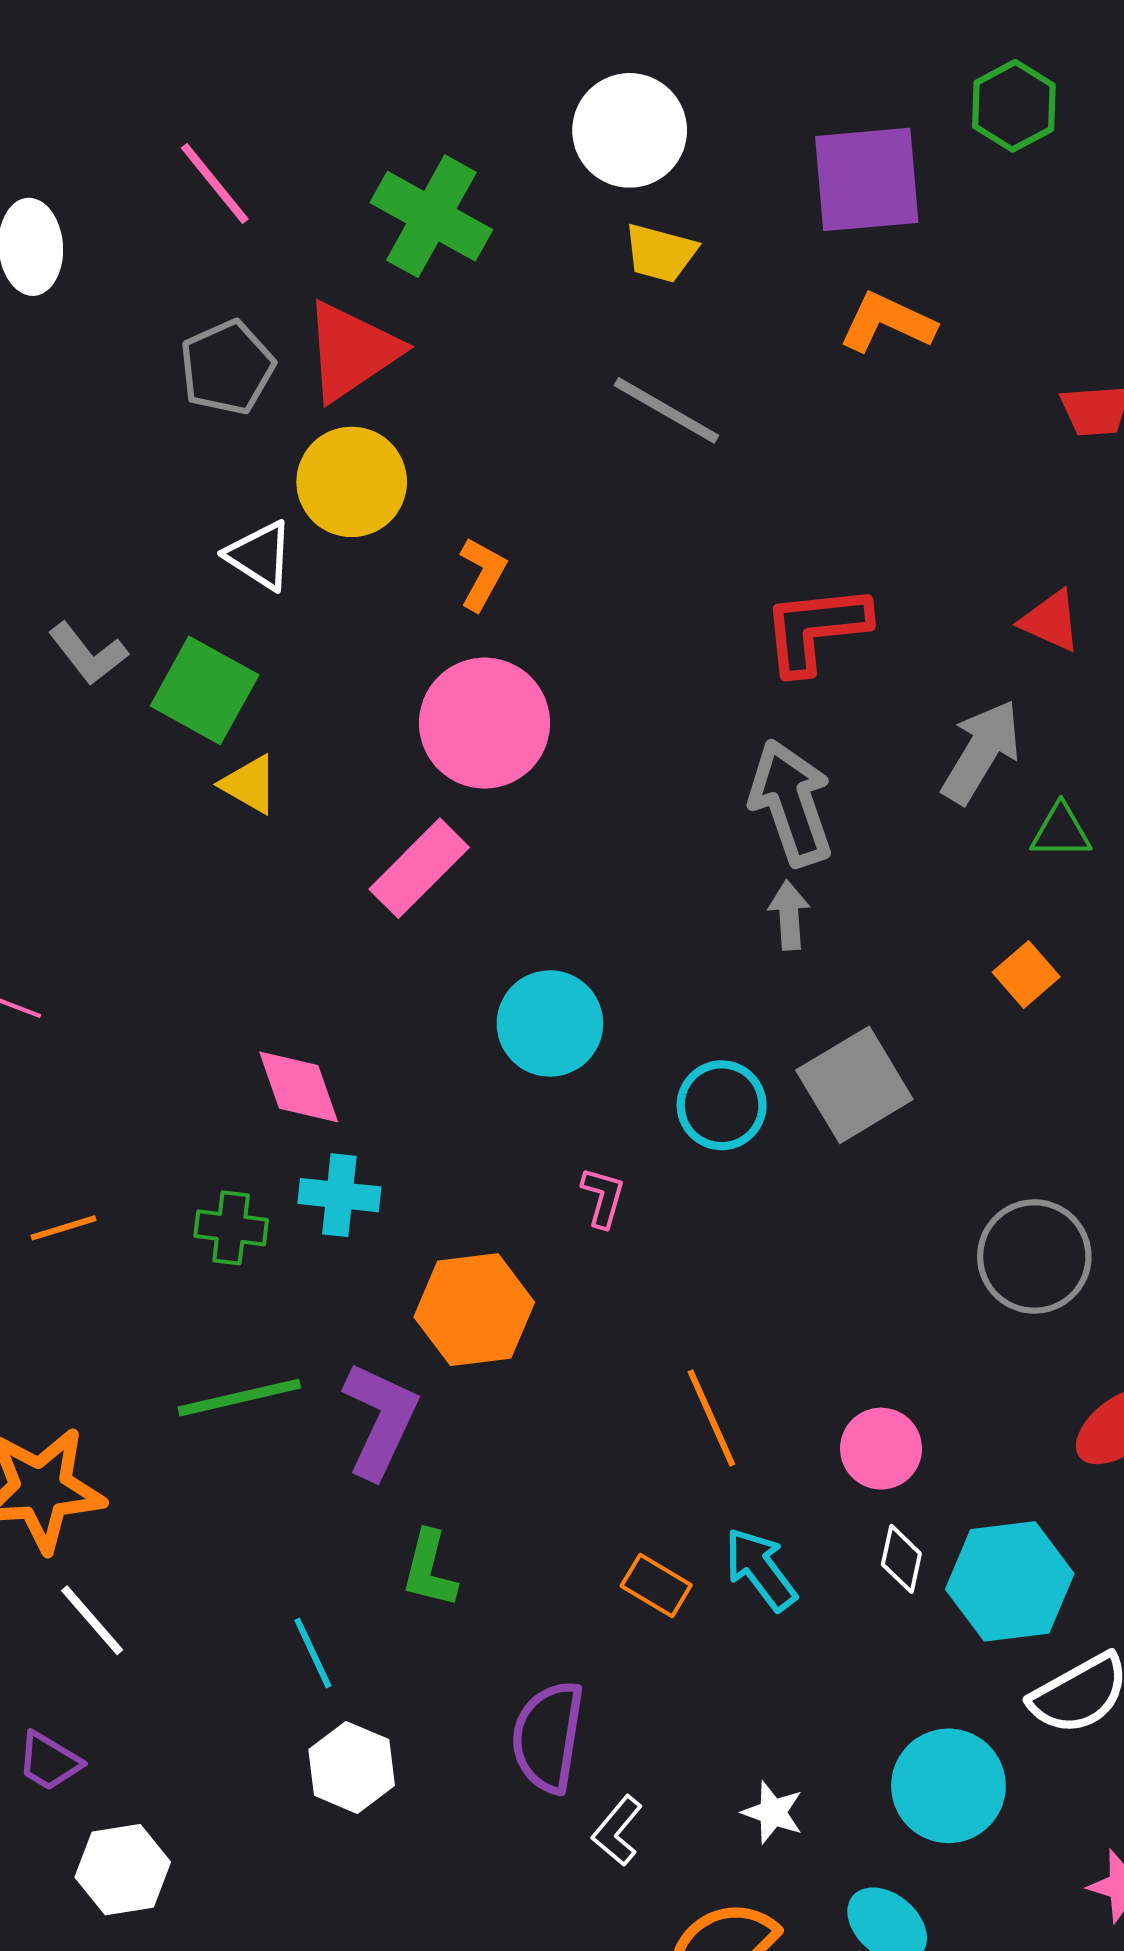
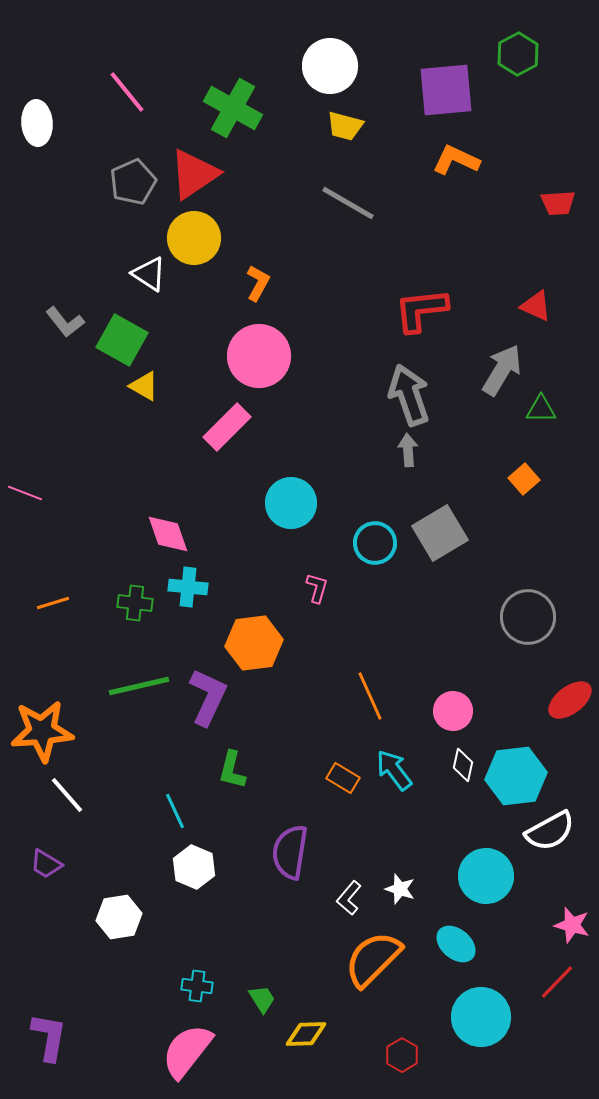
white L-shape: (617, 1831) -> (349, 898), moved
white hexagon: (123, 1870) -> (119, 917), moved

